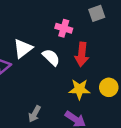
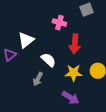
white semicircle: (51, 57) -> (48, 60), moved
gray arrow: (35, 114) -> (38, 79), moved

